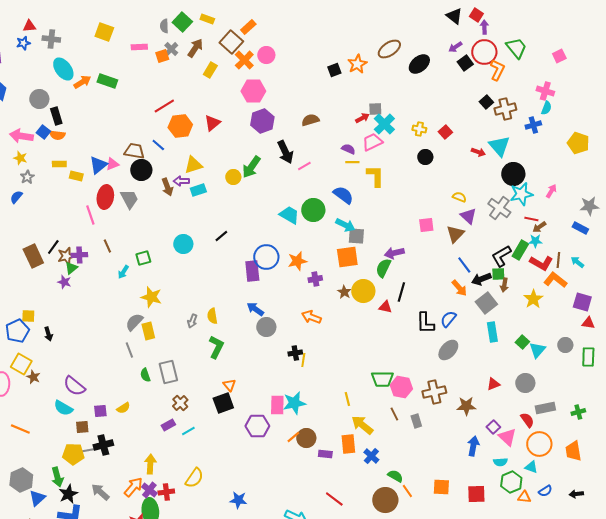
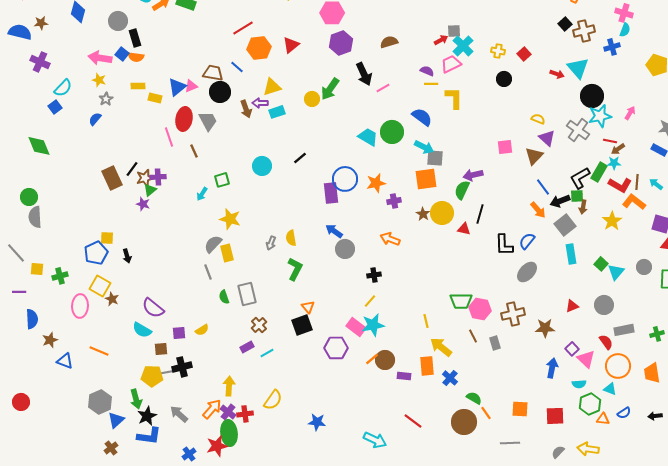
brown line: (107, 246) -> (194, 151), moved
yellow line: (303, 360) -> (370, 301), moved, turned 32
pink rectangle: (277, 405) -> (356, 327), turned -54

